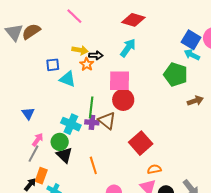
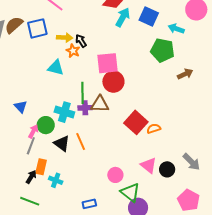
blue square: (191, 40) -> (149, 17), moved
cyan arrow: (128, 48) -> (123, 17), moved
black arrow: (96, 55) -> (81, 41), turned -120
blue square: (53, 65) -> (37, 28), moved, size x1.5
brown triangle: (107, 121) -> (100, 104), turned -30
green circle: (60, 142) -> (46, 125), moved
orange line: (93, 165) -> (81, 141), moved
orange semicircle: (154, 169) -> (154, 129), moved

